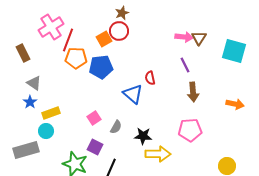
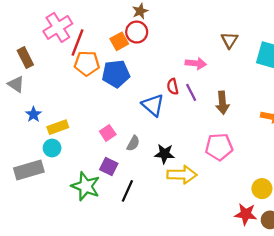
pink arrow: (184, 37) -> (196, 63), moved
purple line: (185, 65) -> (191, 92), moved
gray triangle: (34, 83) -> (16, 84), moved

